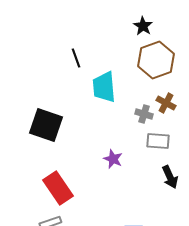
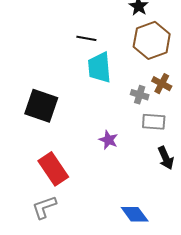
black line: (76, 58) -> (86, 38), moved, turned -60

